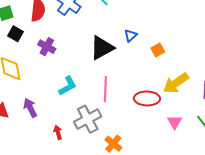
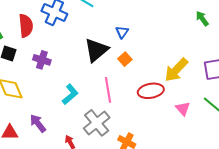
orange square: (158, 50) -> (125, 59), moved

